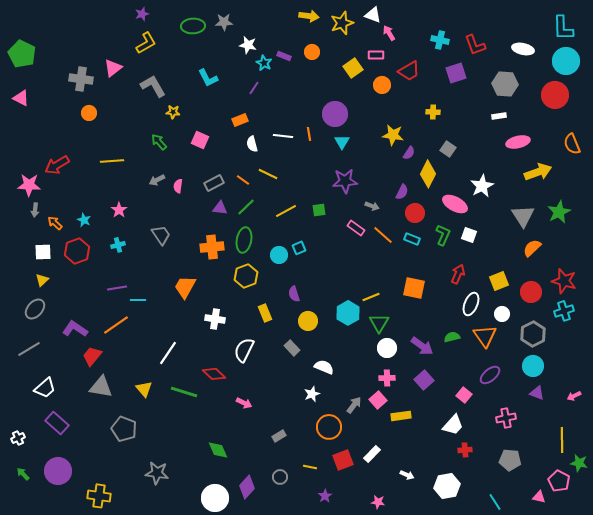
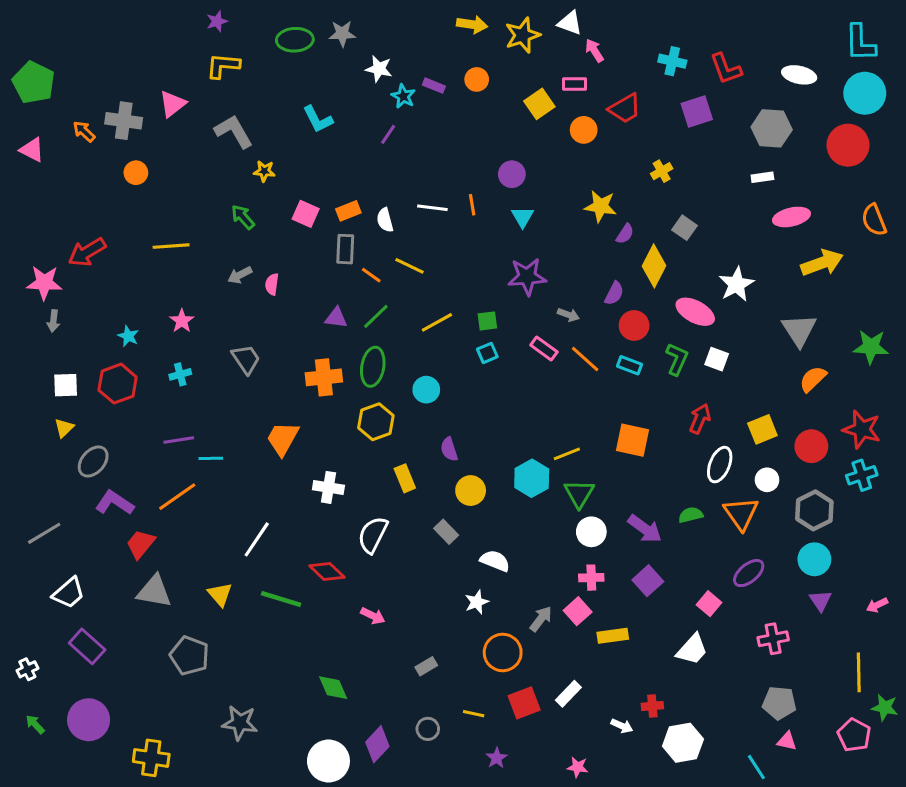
yellow L-shape: (146, 43) -> (223, 66), turned -145
yellow cross: (433, 112) -> (662, 171), turned -32
purple circle: (335, 114) -> (512, 174), size x0.7
orange rectangle: (240, 120) -> (348, 211), moved
gray rectangle: (214, 183) -> (345, 249), moved, turned -60
green star: (559, 212) -> (871, 347), moved, turned 30
orange arrow: (55, 223) -> (84, 131), moved
cyan square: (299, 248) -> (487, 353), moved
gray ellipse: (35, 309) -> (93, 461), moved
purple triangle: (537, 393) -> (821, 601), turned 35
red cross: (465, 450) -> (652, 706), moved
pink triangle: (539, 497) -> (787, 741), moved

